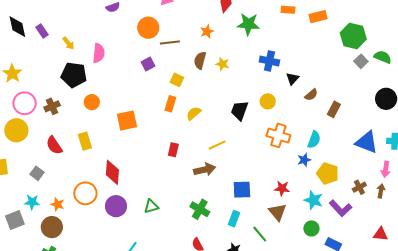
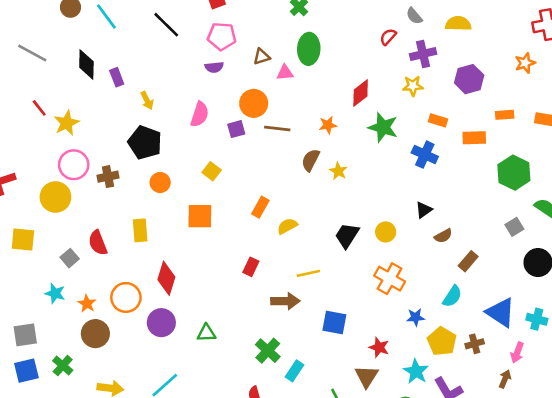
pink semicircle: (99, 53) -> (200, 114), moved
blue cross: (269, 61) -> (425, 155), moved
gray square: (361, 61) -> (514, 227), moved
purple square: (148, 64) -> (236, 129), moved
yellow square: (177, 80) -> (212, 171), moved
cyan semicircle: (314, 140) -> (452, 296), moved
red semicircle: (54, 145) -> (98, 243), moved
brown cross: (359, 187) -> (475, 344), moved
blue square: (242, 190) -> (334, 323), moved
cyan rectangle: (234, 219) -> (295, 371), moved
gray square: (15, 220) -> (25, 335), moved
brown circle: (52, 227) -> (95, 334), moved

